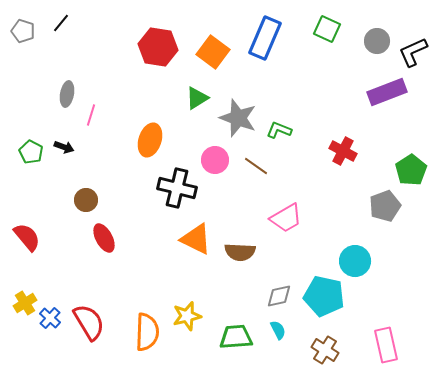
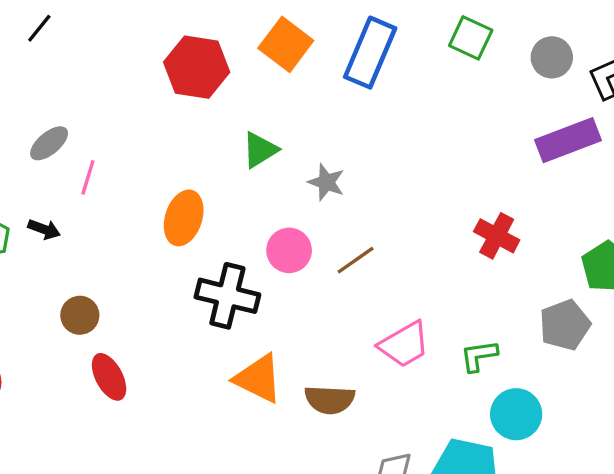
orange square: (213, 52) -> (286, 44), moved
gray ellipse: (67, 94) -> (49, 143), turned 40
gray star: (238, 118) -> (326, 182), size x0.6
green L-shape: (279, 130) -> (479, 356), moved, turned -30
brown line: (256, 166) -> (356, 260), turned -70

